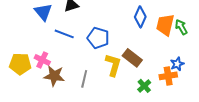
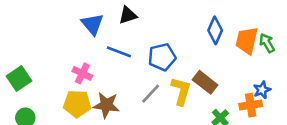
blue pentagon: (98, 38) -> (162, 57), turned -30
pink cross: (42, 60) -> (82, 73), moved
yellow pentagon: (20, 64) -> (77, 104), moved
gray line: (84, 79) -> (151, 94), moved, turned 30

